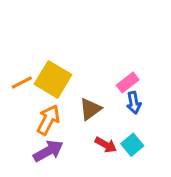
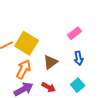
pink rectangle: (128, 83) -> (75, 33), moved
red arrow: (106, 145) -> (49, 87), moved

